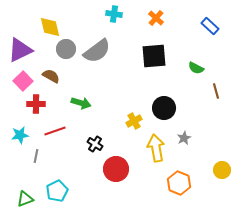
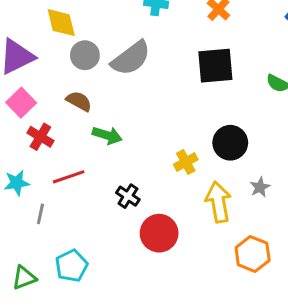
brown semicircle: (51, 76) -> (79, 101), moved
red cross: (36, 104) -> (40, 137), turned 30

